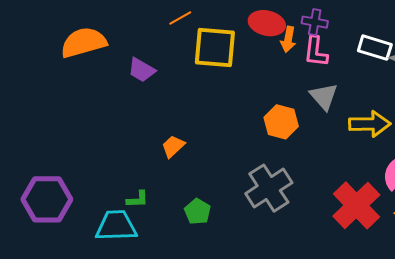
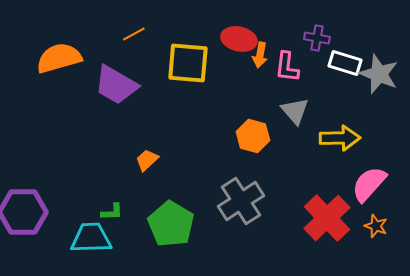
orange line: (180, 18) -> (134, 34), moved
purple cross: (315, 22) -> (317, 38), moved
purple trapezoid: (142, 70) -> (116, 85), size x1.6
green pentagon: (198, 212) -> (171, 224), size x1.8

